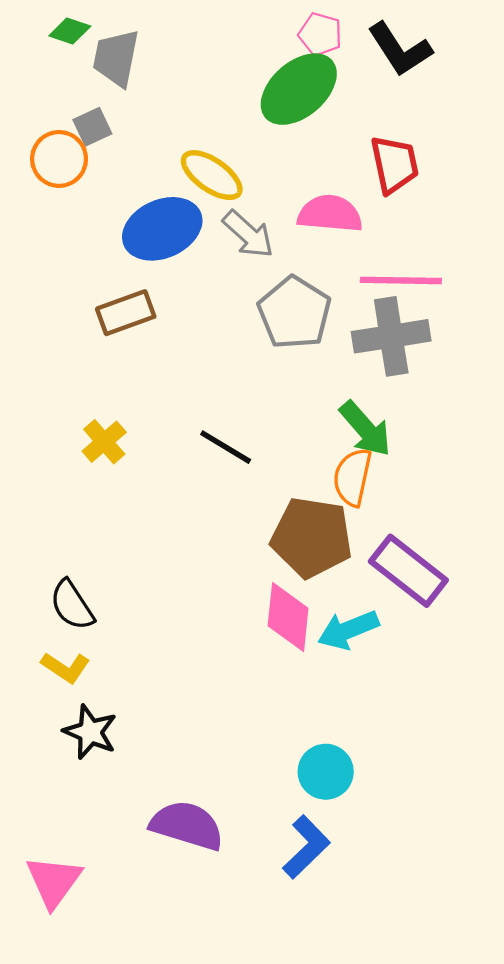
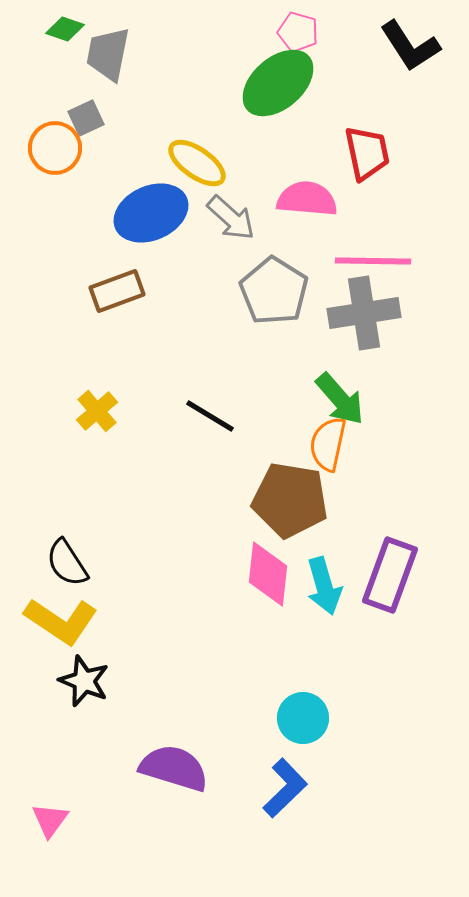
black L-shape: (400, 49) -> (410, 46), moved
purple rectangle: (408, 571) -> (390, 575), moved, turned 72
cyan arrow: (348, 630) -> (324, 586), turned -84
yellow L-shape: (65, 667) -> (61, 621), size x1.6
pink triangle: (54, 881) -> (50, 820), size x0.7

